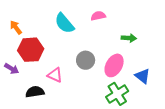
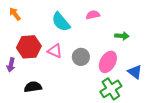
orange arrow: (16, 27) -> (15, 14), moved
purple arrow: (12, 69) -> (11, 65), turned 72
pink triangle: (55, 75) -> (55, 51), moved

